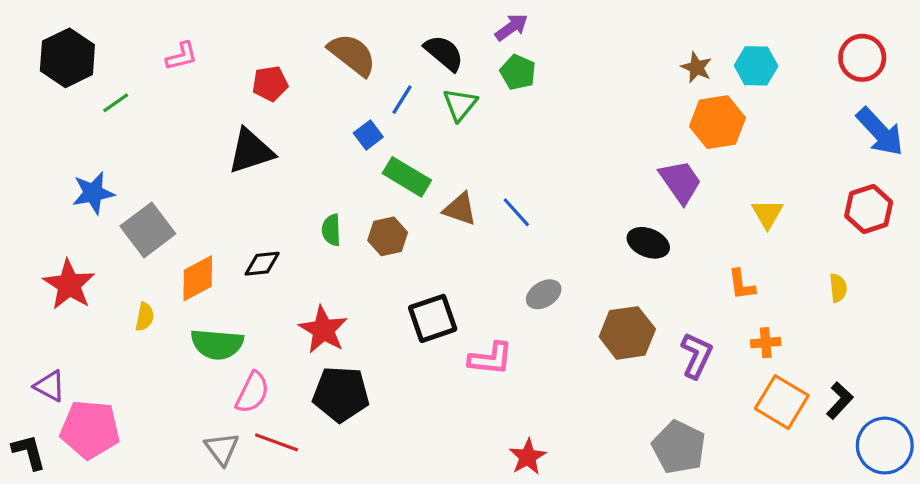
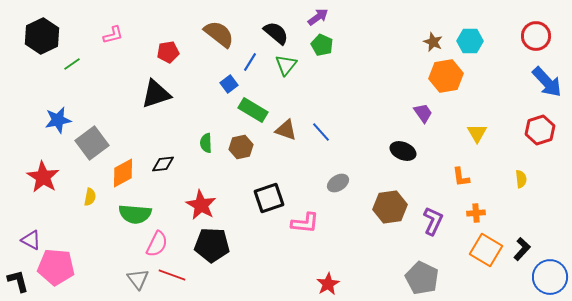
purple trapezoid: (680, 182) -> (423, 113), size x0.7

